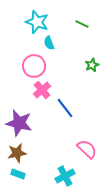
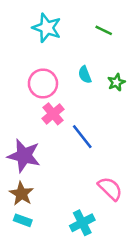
cyan semicircle: (49, 43) -> (85, 75), moved
brown star: (17, 153) -> (21, 194), turned -30

